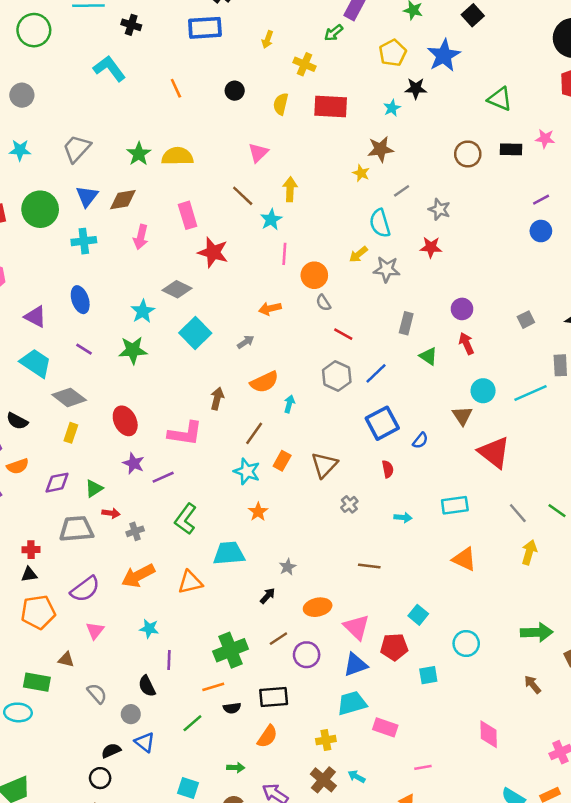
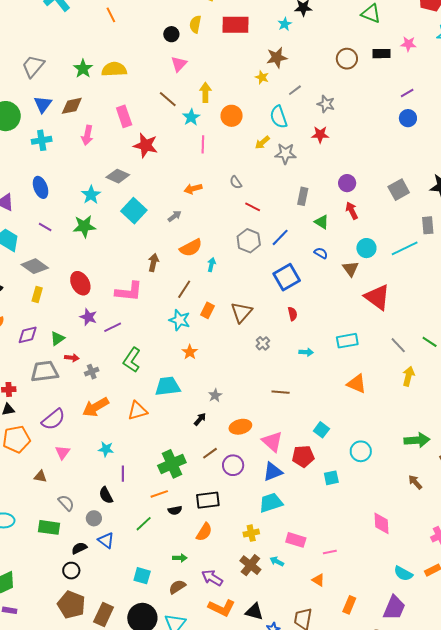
black circle: (235, 91) -> (171, 34), moved
orange circle: (314, 275) -> (232, 116), moved
gray square: (526, 320) -> (399, 190), size x1.5
blue semicircle: (420, 441) -> (321, 253), moved, turned -96
green rectangle: (37, 682) -> (49, 527), moved
pink rectangle: (385, 727) -> (296, 540), moved

